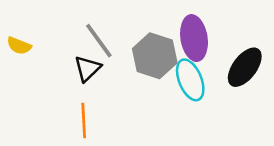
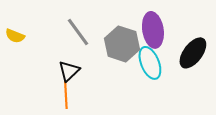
black triangle: (87, 68) -> (69, 71), moved

